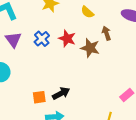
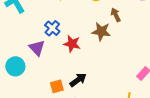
red star: (67, 38) -> (72, 44), moved
purple triangle: (13, 40) -> (37, 48), moved

